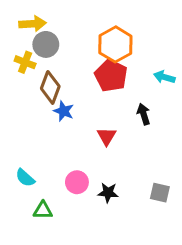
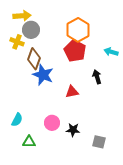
blue star: (64, 111) -> (43, 75), size x1.5
red triangle: (107, 136) -> (72, 92), turned 48
cyan semicircle: (25, 178) -> (17, 120), turned -104
gray square: (160, 193) -> (99, 142), moved

